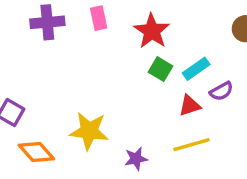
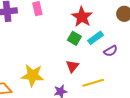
red star: (152, 31) -> (82, 17), moved
red triangle: (190, 105) -> (72, 66), moved, turned -32

